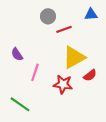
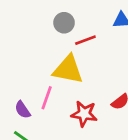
purple semicircle: (17, 54) -> (23, 110), moved
yellow triangle: (74, 57) -> (68, 70), moved, turned 40

